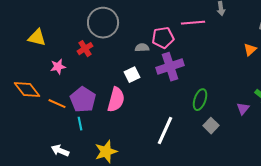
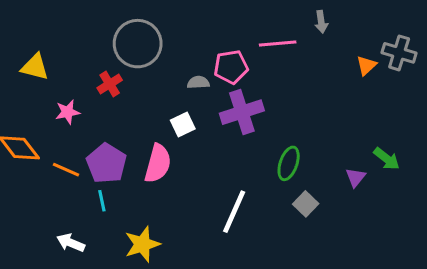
orange triangle: (250, 50) -> (366, 65), moved

